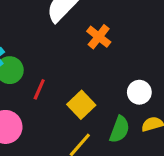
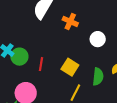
white circle: (139, 92) -> (98, 39), moved

